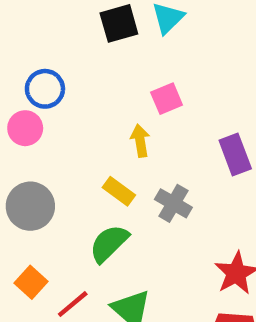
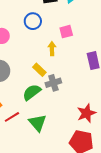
blue circle: (45, 89) -> (33, 21), moved
gray cross: (173, 203) -> (53, 83), moved, turned 35

